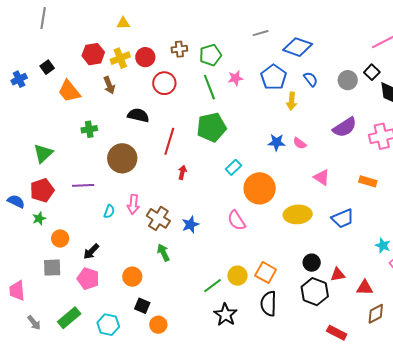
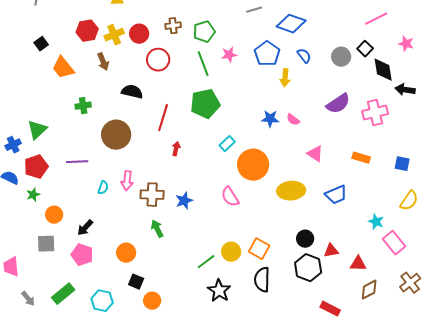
blue cross: (19, 79) -> (13, 145), moved
brown cross: (158, 218) -> (152, 195), turned -30

